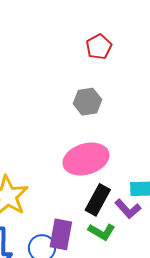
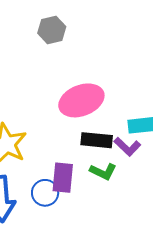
gray hexagon: (87, 102) -> (52, 30), moved
black rectangle: (98, 200) -> (97, 140), turned 72

